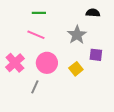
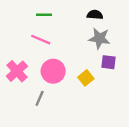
black semicircle: (93, 13) -> (95, 15), moved
gray star: (77, 35) -> (99, 38), moved, turned -30

